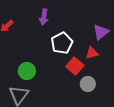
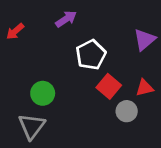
purple arrow: (44, 17) -> (66, 19), turned -133
red triangle: (92, 53) -> (145, 88), moved

